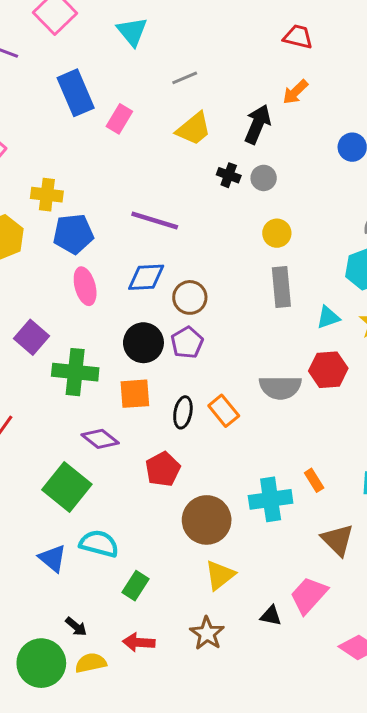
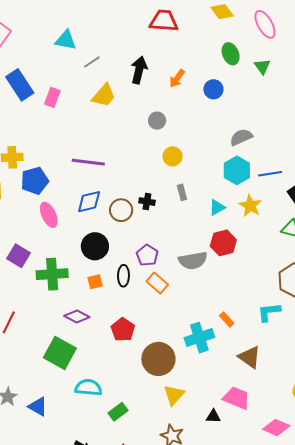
cyan triangle: (132, 32) -> (66, 40), moved, turned -30
red trapezoid: (298, 37) -> (164, 21), size x1.4
orange arrow: (295, 92) -> (177, 78), moved
black arrow: (258, 124) -> (139, 70), moved
black cross: (229, 175) -> (147, 202), moved
gray rectangle: (281, 287) -> (182, 192), size x0.6
purple pentagon: (187, 343) -> (147, 255), moved
orange square: (135, 394) -> (95, 282), size x0.7
black ellipse: (183, 412) -> (123, 276), moved
blue triangle: (53, 558) -> (38, 407), moved
green rectangle: (136, 586) -> (118, 412), turned 30
pink trapezoid: (309, 595) -> (236, 398), turned 80

